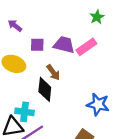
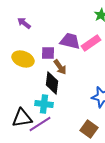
purple square: (37, 45) -> (48, 53), moved
cyan cross: (25, 112) -> (44, 104), moved

